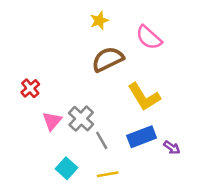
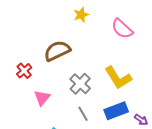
brown semicircle: (108, 59) -> (57, 51), moved
gray cross: (81, 119) -> (80, 84), moved

